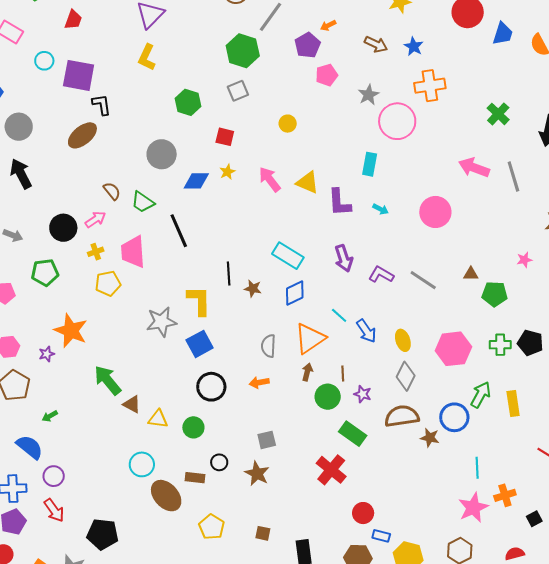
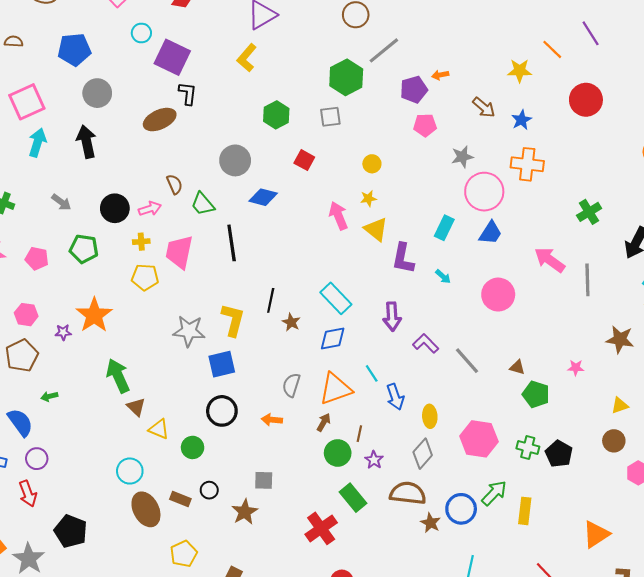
blue trapezoid: (503, 34) -> (490, 233), moved
yellow star: (227, 172) -> (368, 198), moved

